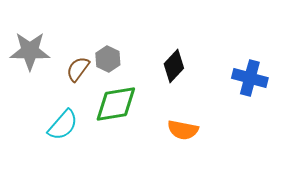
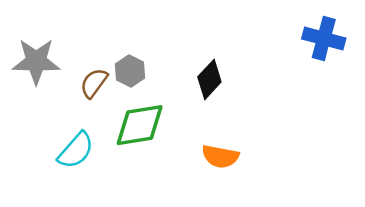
blue cross: (250, 78) -> (324, 39), moved

